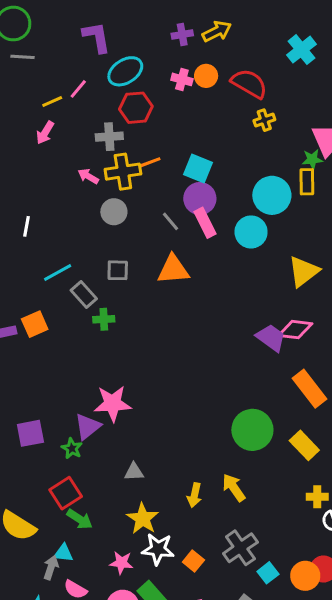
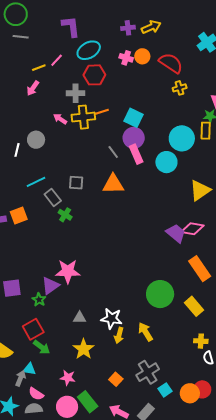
gray circle: (114, 212) -> (36, 140), moved
green cross: (104, 319) -> (65, 215), turned 32
white star: (158, 549) -> (112, 319), moved

